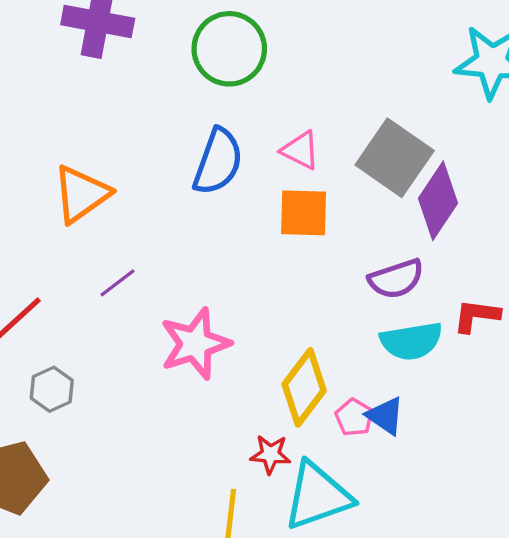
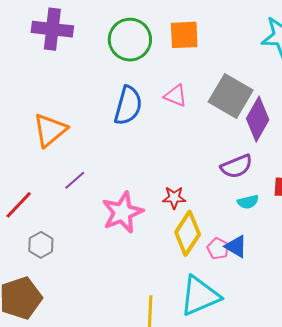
orange square: (304, 213) -> (184, 35), moved
cyan semicircle: (411, 341) -> (248, 202), size x0.6
red star: (270, 454) -> (174, 198), moved

